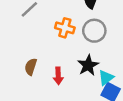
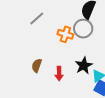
gray circle: (94, 31) -> (83, 29), moved

